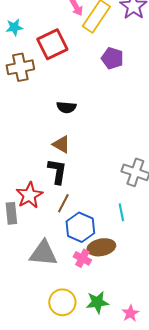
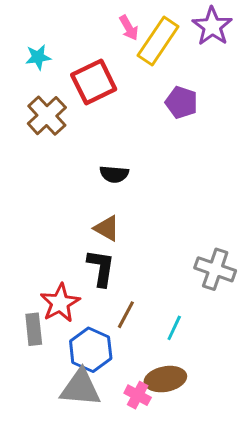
brown cross: (20, 67) -> (47, 116), turned -32
brown line: (63, 203) -> (126, 315), moved
cyan line: (121, 212) -> (174, 328), moved, turned 36
blue hexagon: (80, 227) -> (91, 350), moved

